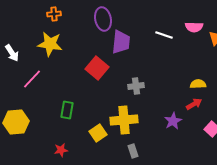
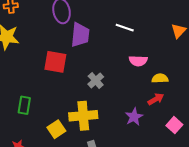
pink semicircle: (194, 27) -> (138, 61), moved
red square: (97, 68) -> (55, 62), turned -30
gray cross: (136, 86) -> (96, 80), turned -35

